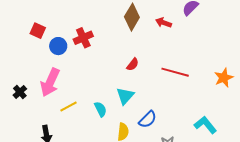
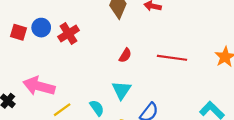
blue circle: (58, 46) -> (41, 28), moved
pink arrow: (50, 82) -> (39, 86), turned 88

